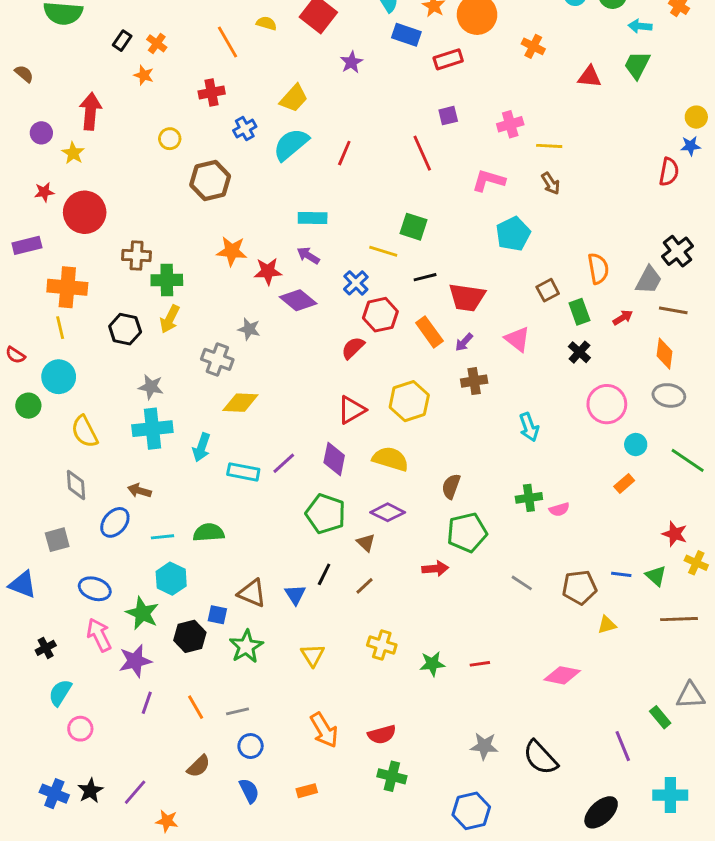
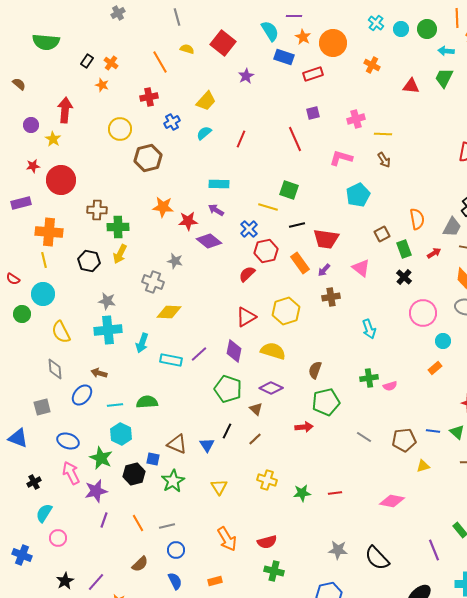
yellow circle: (170, 139) -> (120, 129), size x1.5
cyan semicircle: (291, 144) -> (204, 133), size x0.6
blue cross: (54, 794) -> (22, 555), moved

